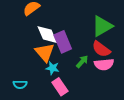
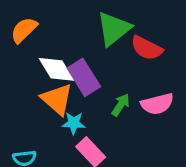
green triangle: (102, 26) -> (114, 29), moved
red semicircle: (101, 49) -> (147, 48), moved

